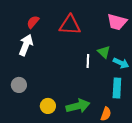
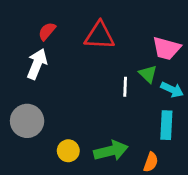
pink trapezoid: (117, 22) -> (166, 48), moved
gray circle: (19, 85) -> (27, 121), size x1.5

